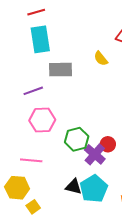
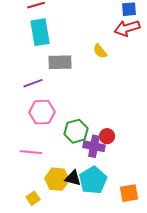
purple cross: (95, 154) -> (94, 146), turned -30
yellow hexagon: (17, 188) -> (57, 179), moved

